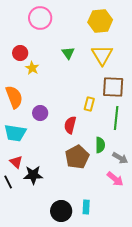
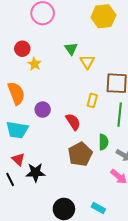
yellow triangle: (102, 55) -> (87, 62), moved, size x0.7
red semicircle: (70, 125) -> (73, 122), turned 132
cyan rectangle: (86, 207) -> (98, 208), moved, turned -64

